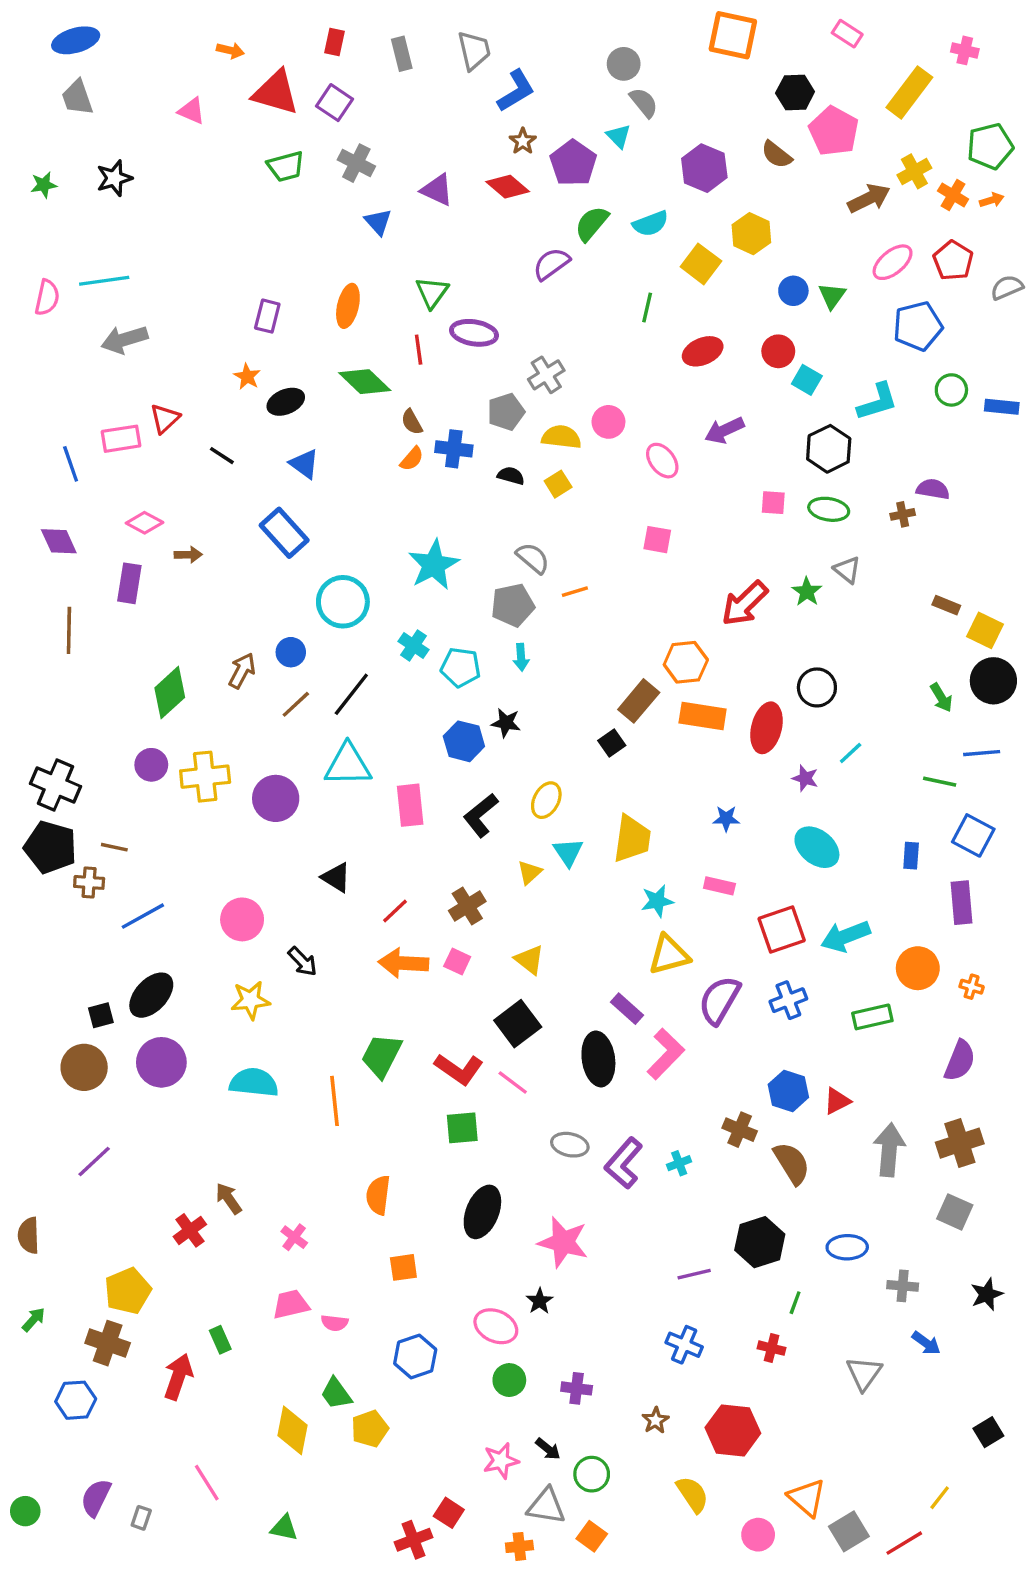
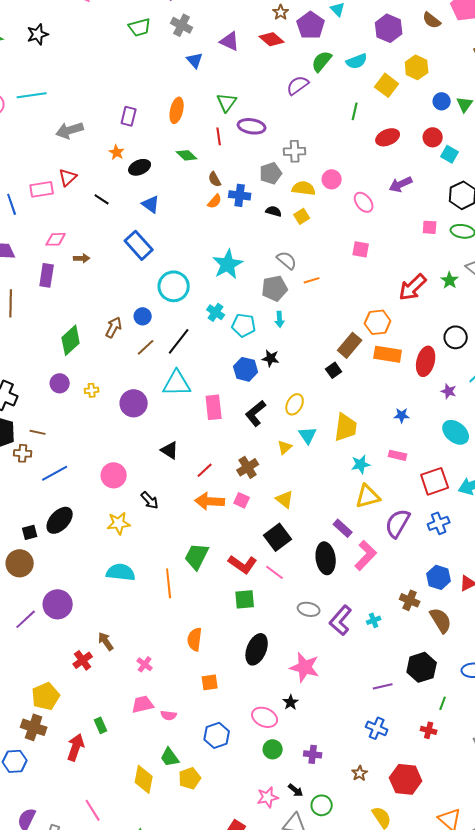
gray arrow: (124, 340) -> (70, 130), moved
gray cross: (546, 375) -> (295, 151), turned 30
green diamond: (365, 382) -> (187, 155), size x0.7
pink diamond: (145, 523) -> (56, 239), turned -30
yellow cross: (205, 777) -> (92, 390), size x0.5
purple circle: (161, 1062) -> (58, 604), moved

